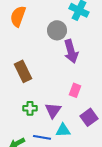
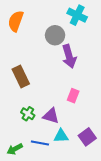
green cross: (30, 108) -> (28, 114), turned 32
purple triangle: (53, 110) -> (51, 116), turned -48
purple square: (89, 117) -> (87, 137), moved

